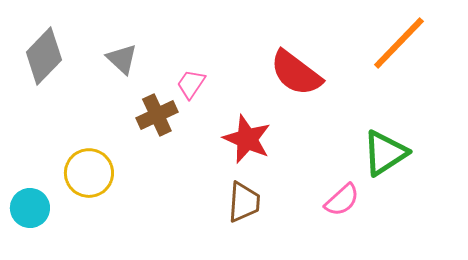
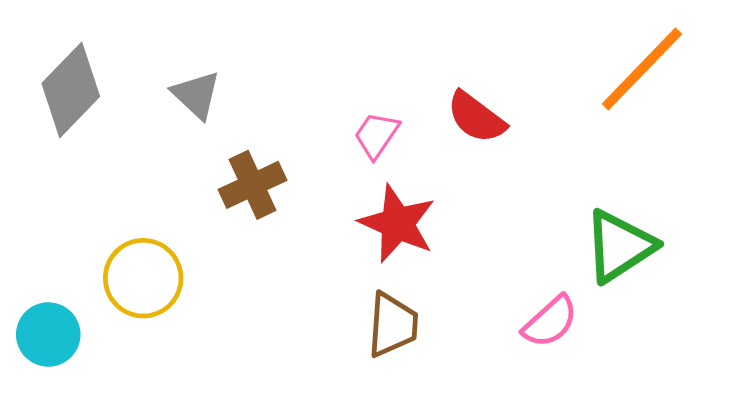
red semicircle: (296, 73) -> (476, 117), size x0.7
pink trapezoid: (191, 84) -> (376, 135), moved

